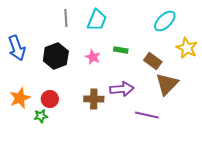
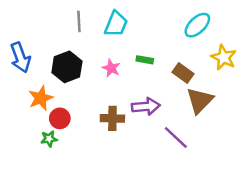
orange star: (20, 98) -> (41, 98), moved
purple line: (147, 115) -> (176, 138), turned 30

